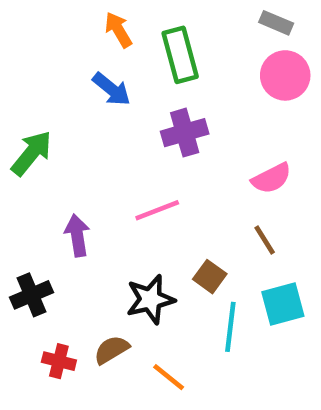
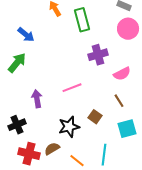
blue arrow: (111, 89) -> (26, 35), moved
purple cross: (185, 133) -> (98, 55), moved
cyan line: (230, 327) -> (104, 155), moved
red cross: (59, 361) -> (29, 154), size x1.5

